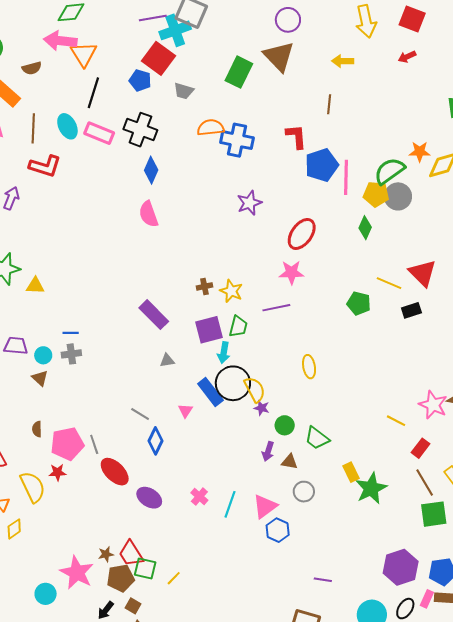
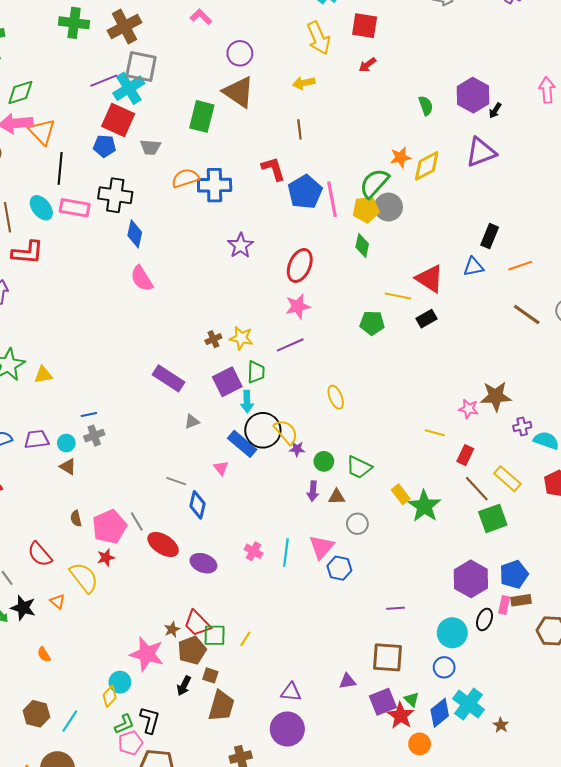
pink star: (433, 405) -> (469, 409), size x0.7
yellow diamond: (14, 529) -> (110, 696), moved

